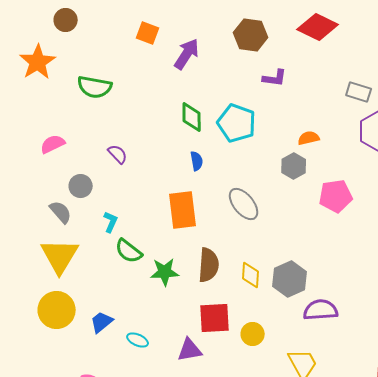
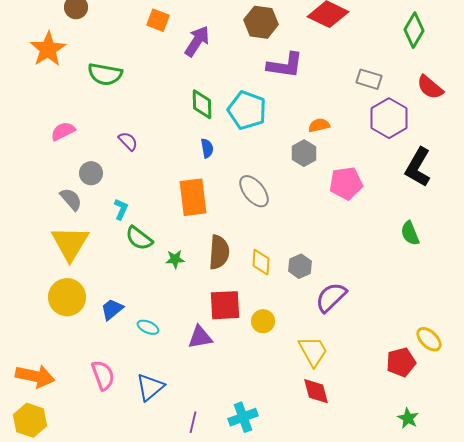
purple L-shape: (275, 78) -> (285, 65), size x1.5
green star: (165, 272) -> (175, 259), size x0.7
gray hexagon: (290, 279) -> (300, 266), size x0.7
purple semicircle: (321, 310) -> (331, 297), turned -40

